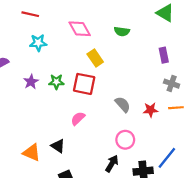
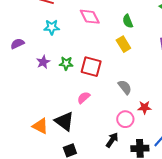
green semicircle: (122, 31) -> (128, 21), turned 56
yellow rectangle: (95, 58) -> (123, 44), moved
red star: (151, 110) -> (145, 107), moved
black triangle: (58, 146) -> (64, 121), size x1.5

